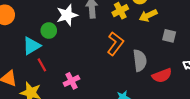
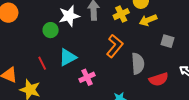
cyan triangle: (32, 46) -> (68, 57), moved
pink cross: (71, 81) -> (87, 77), moved

